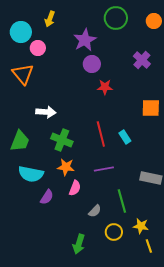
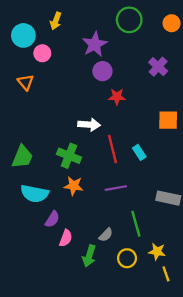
orange triangle: (23, 74) -> (26, 82), size x0.7
white arrow: (46, 112) -> (89, 125), moved
pink semicircle: (75, 188) -> (66, 238), moved
green arrow: (79, 244) -> (89, 256), moved

